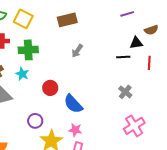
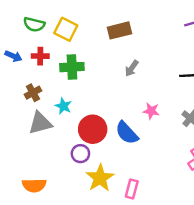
cyan star: (22, 74) -> (63, 106), moved
red circle: (50, 88) -> (93, 129), moved, size x1.5
pink star: (75, 130) -> (151, 111), moved

